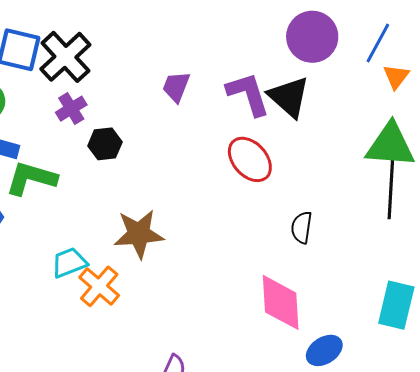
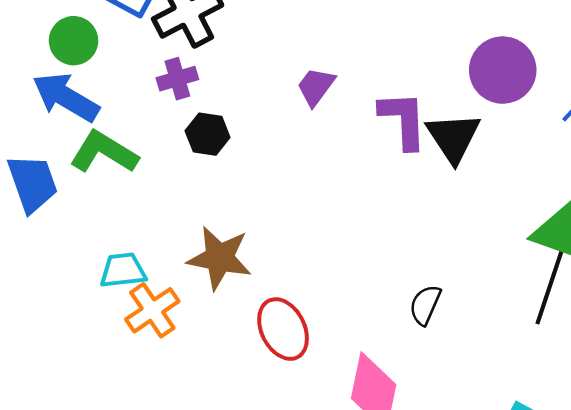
red ellipse: (250, 159) -> (283, 329), moved

